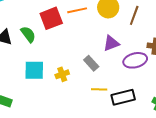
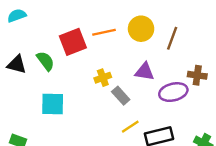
purple triangle: (111, 43) -> (145, 72), turned 30
yellow cross: (62, 74) -> (103, 78), moved
yellow line: (99, 89) -> (130, 127), turned -35

